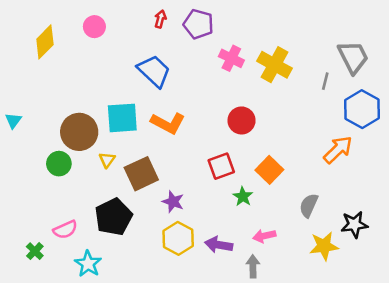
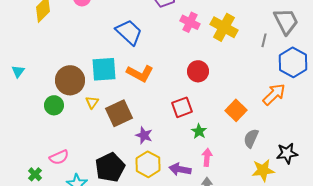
orange square: (269, 170) -> (236, 110), moved
black pentagon: (113, 217) -> (110, 167), moved
pink arrow: (264, 236) -> (207, 157), moved, turned 108

